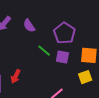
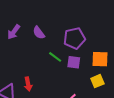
purple pentagon: (64, 33) -> (74, 38), turned 30
red arrow: (16, 76) -> (28, 84), turned -32

